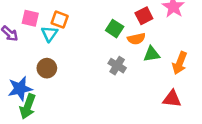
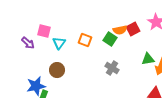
orange square: (60, 20) -> (85, 40), moved
orange semicircle: (136, 39) -> (120, 30), moved
green triangle: (152, 54) -> (148, 59), moved

